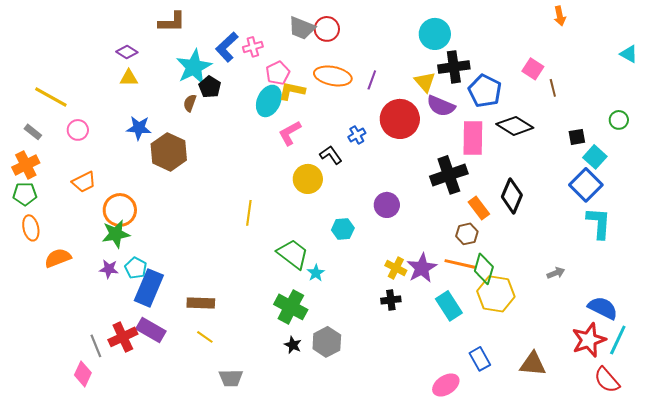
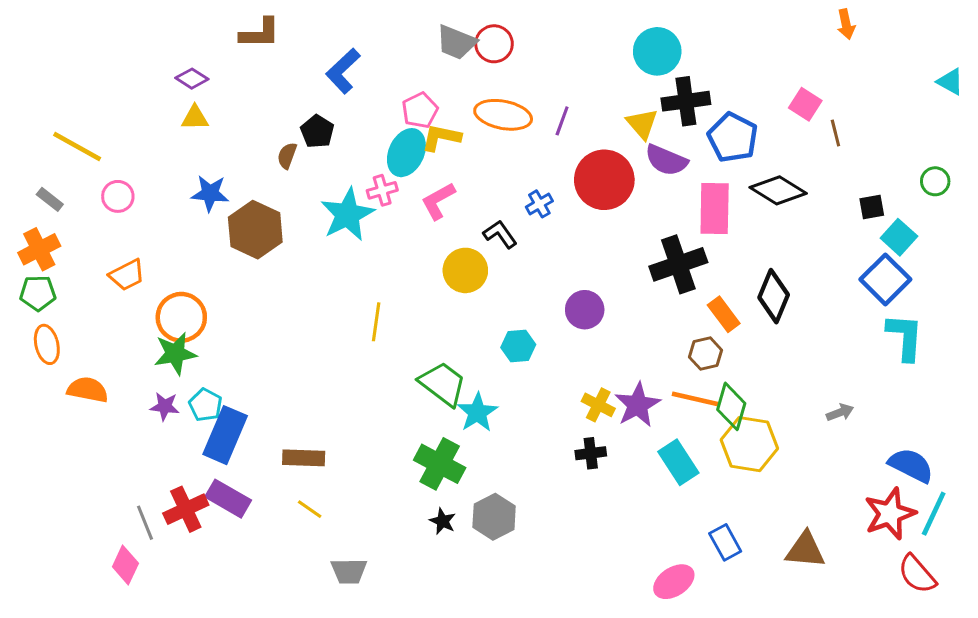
pink cross: (253, 47) -> (382, 190), moved
cyan star: (194, 67) -> (347, 215), moved
orange semicircle: (58, 258) -> (88, 390), turned 32
cyan star: (316, 273) -> (477, 412), size x1.5

